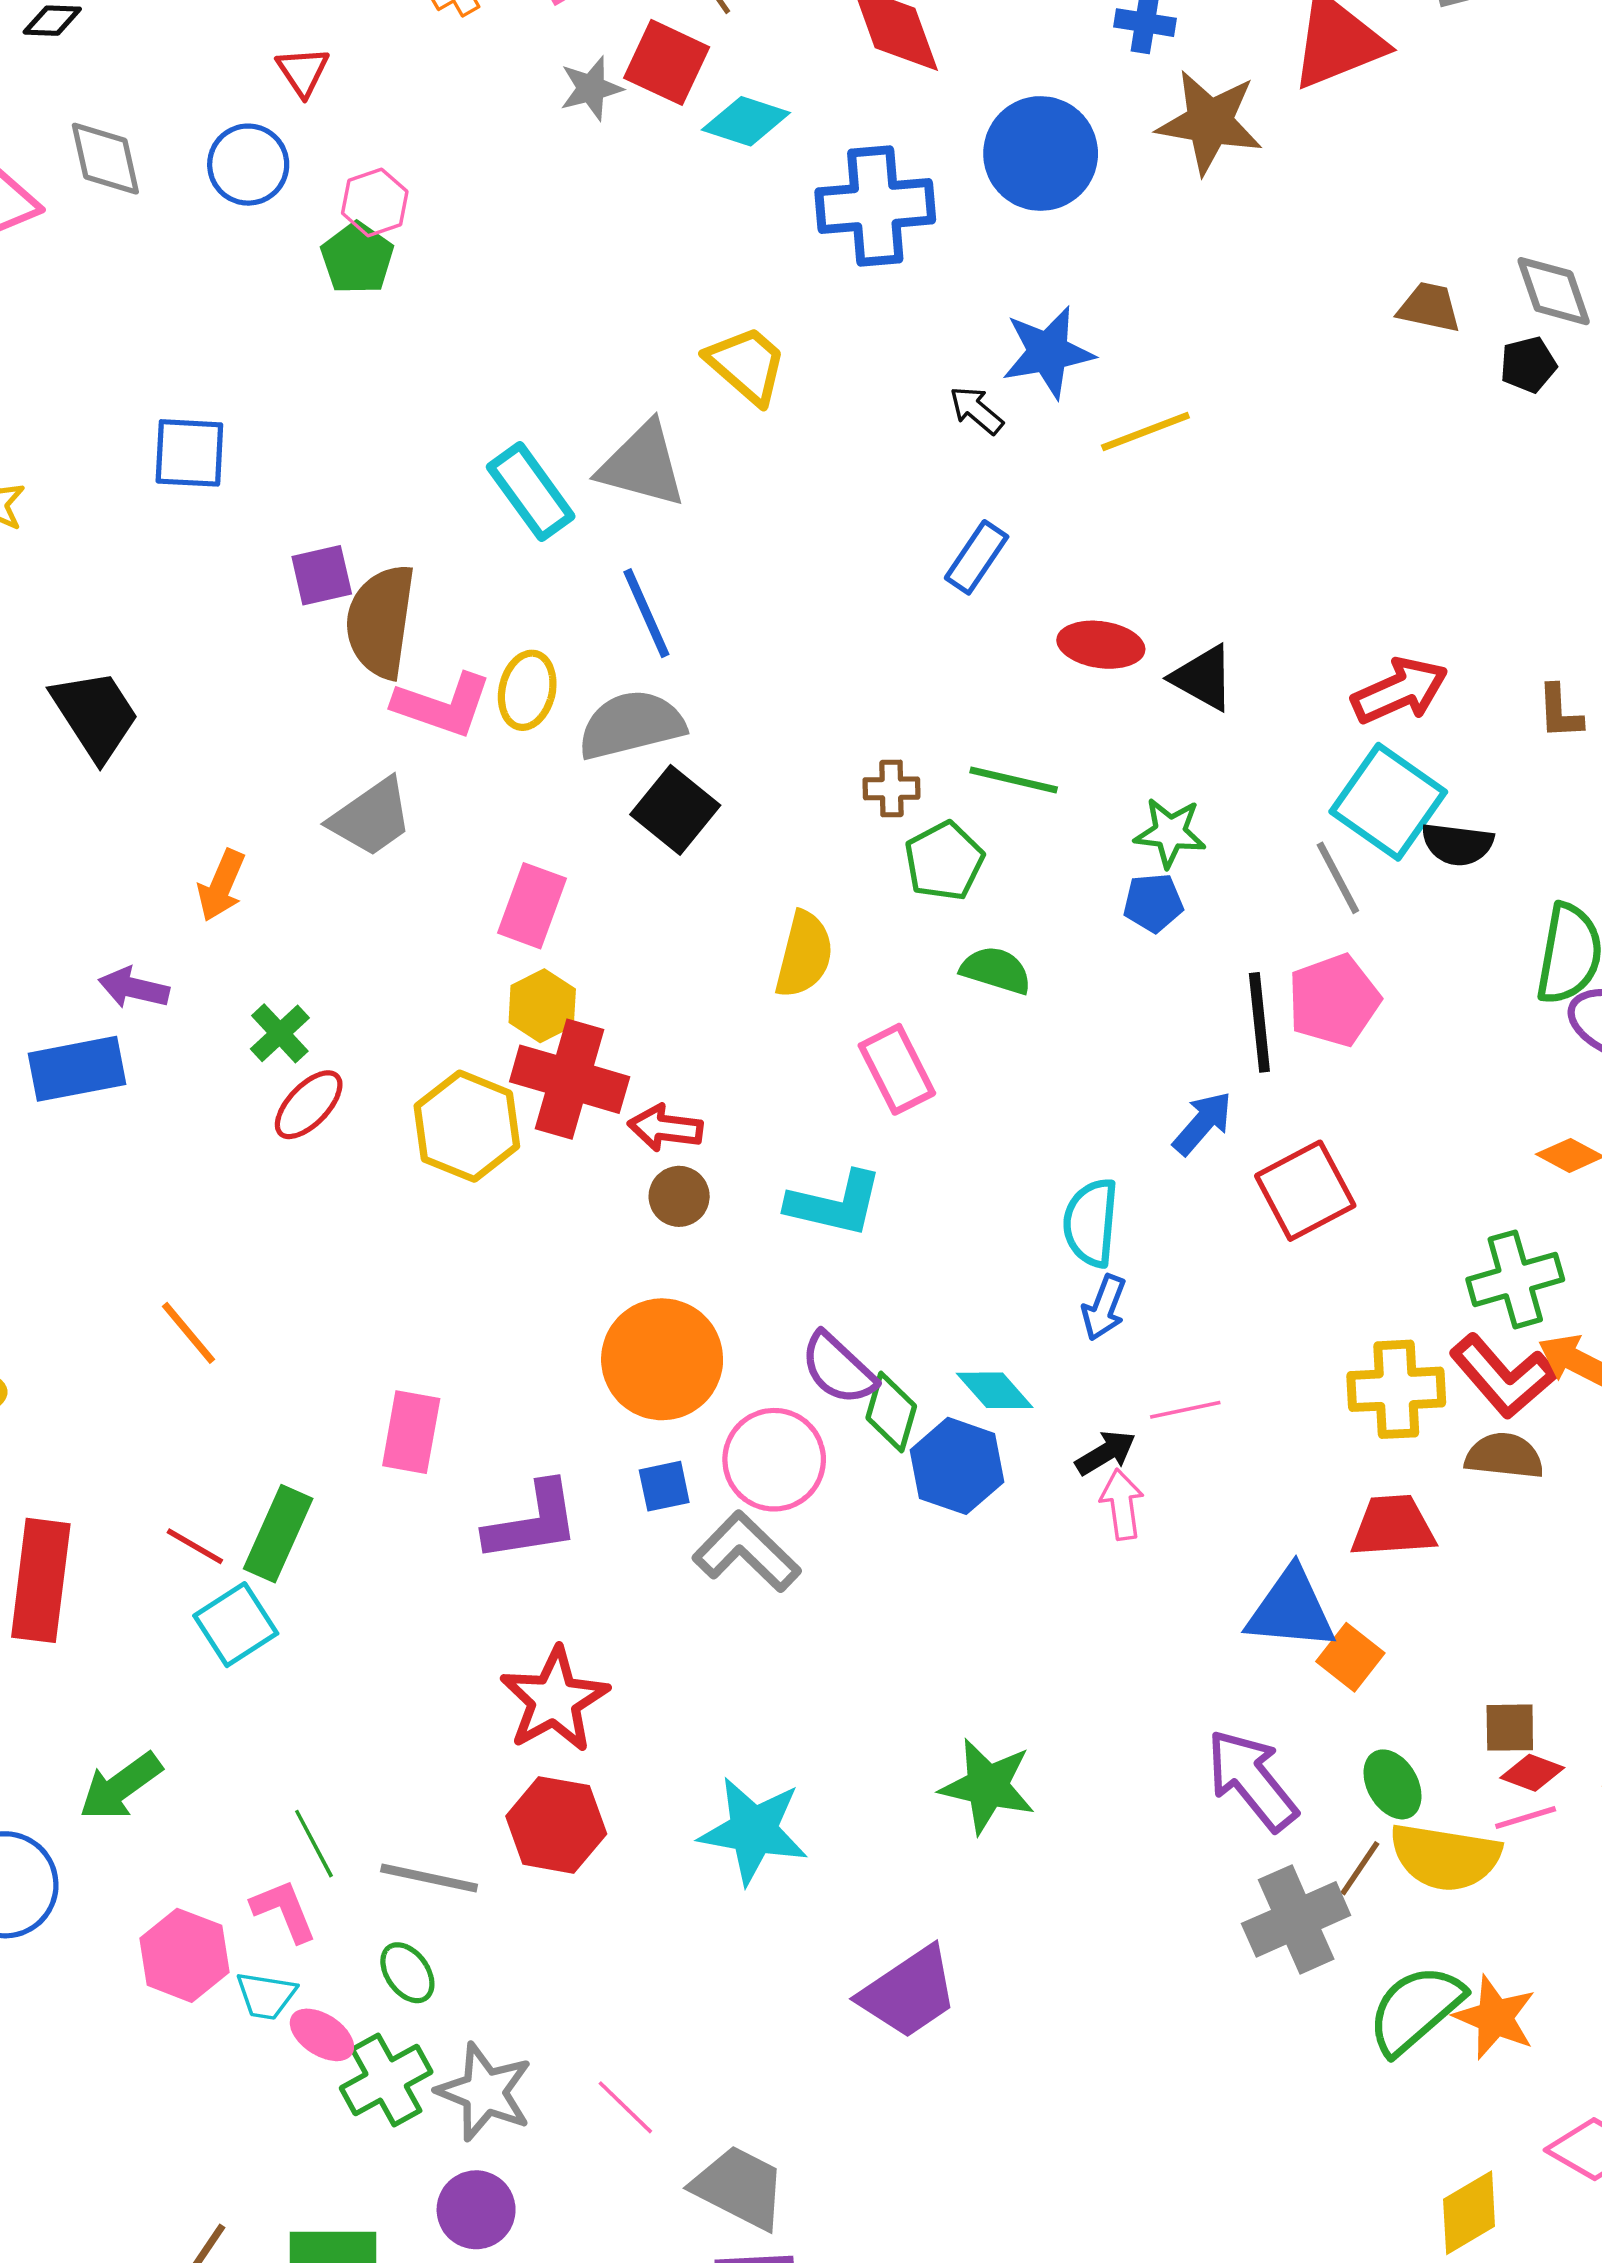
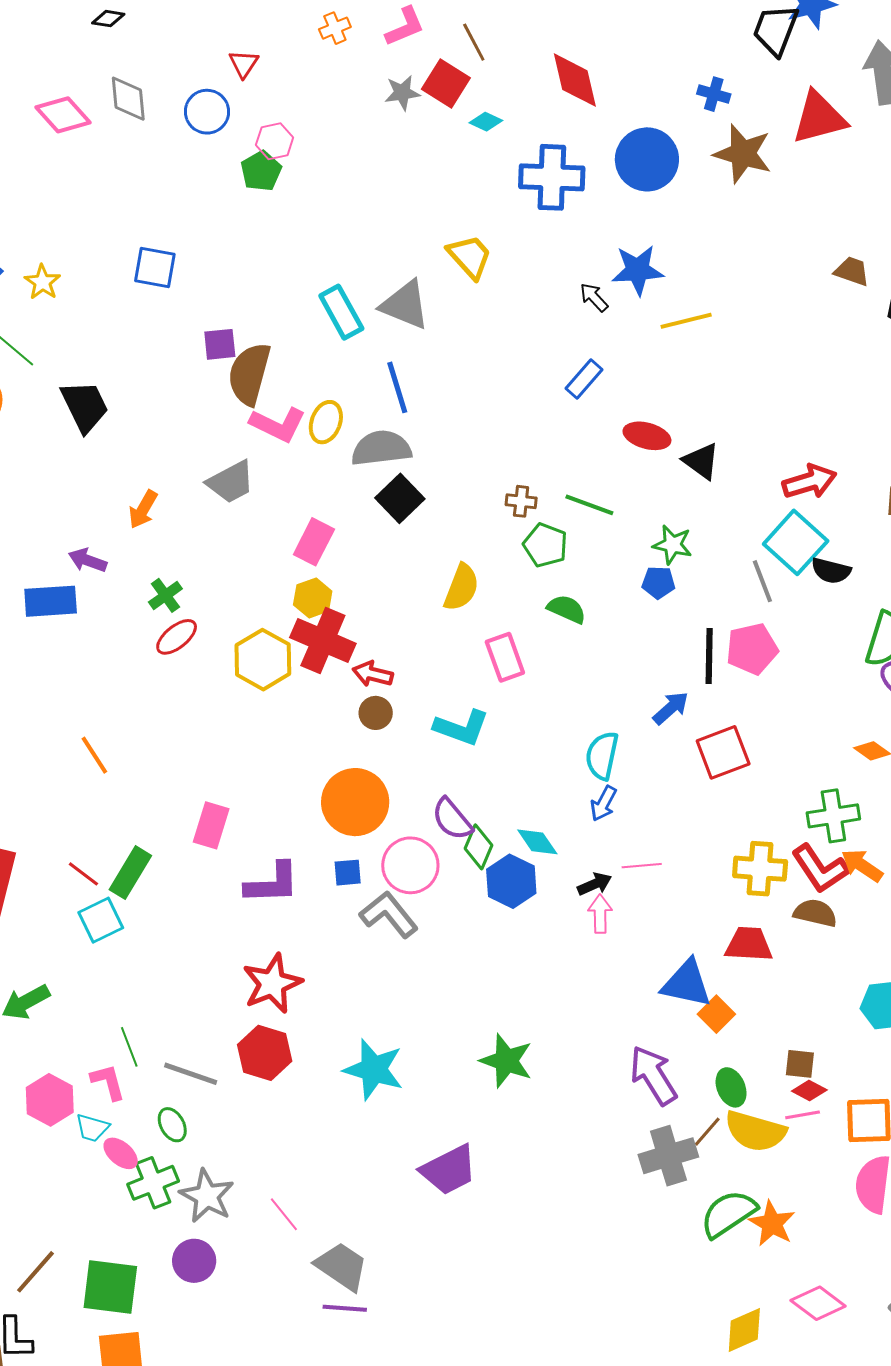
cyan diamond: (746, 121) -> (486, 122), size x0.7
green pentagon: (944, 861) -> (545, 545), turned -30

